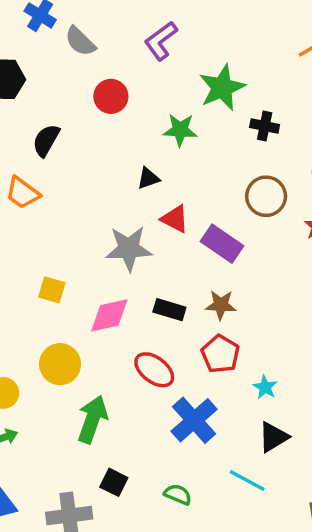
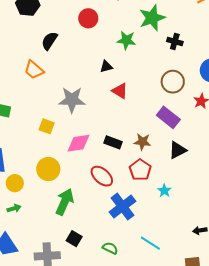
purple rectangle: (222, 244) -> (168, 117), moved
gray star: (129, 249) -> (72, 100), moved
black triangle: (273, 437) -> (178, 150), moved

